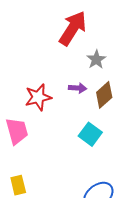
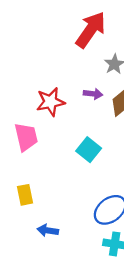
cyan square: (90, 134) -> (89, 150), moved

